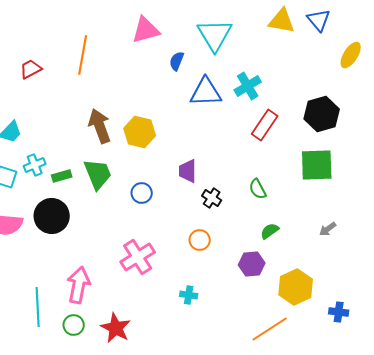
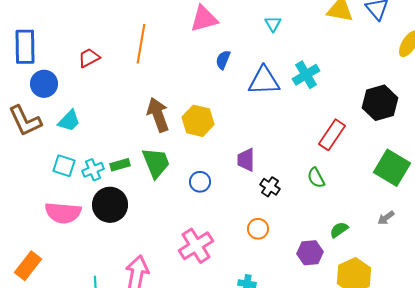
cyan triangle: (215, 35) -> (273, 24), size x0.5
blue semicircle: (177, 61) -> (223, 60), moved
red rectangle: (265, 125) -> (332, 135), moved
cyan cross: (35, 165) -> (93, 170), moved
green square: (317, 165) -> (392, 168), moved, turned 33
green semicircle: (270, 231) -> (339, 230), moved

